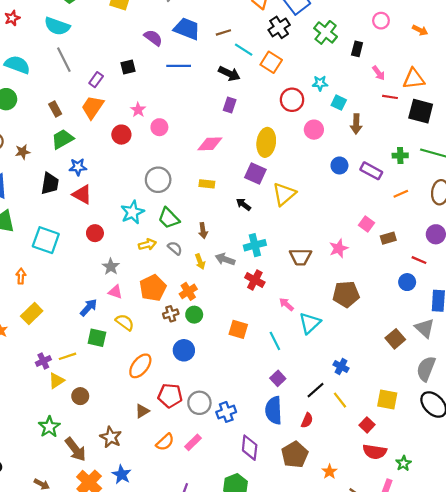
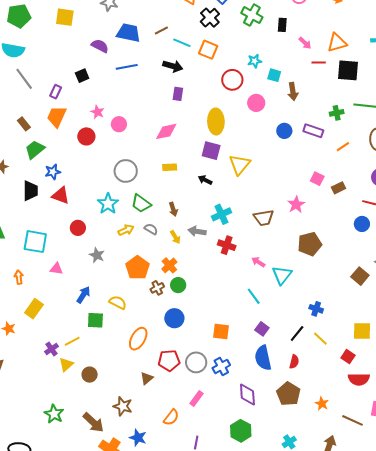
pink triangle: (115, 292) -> (56, 269), moved
orange square: (238, 329) -> (221, 331), moved
green star: (49, 427) -> (54, 414), moved
orange semicircle: (165, 442) -> (171, 417), moved

